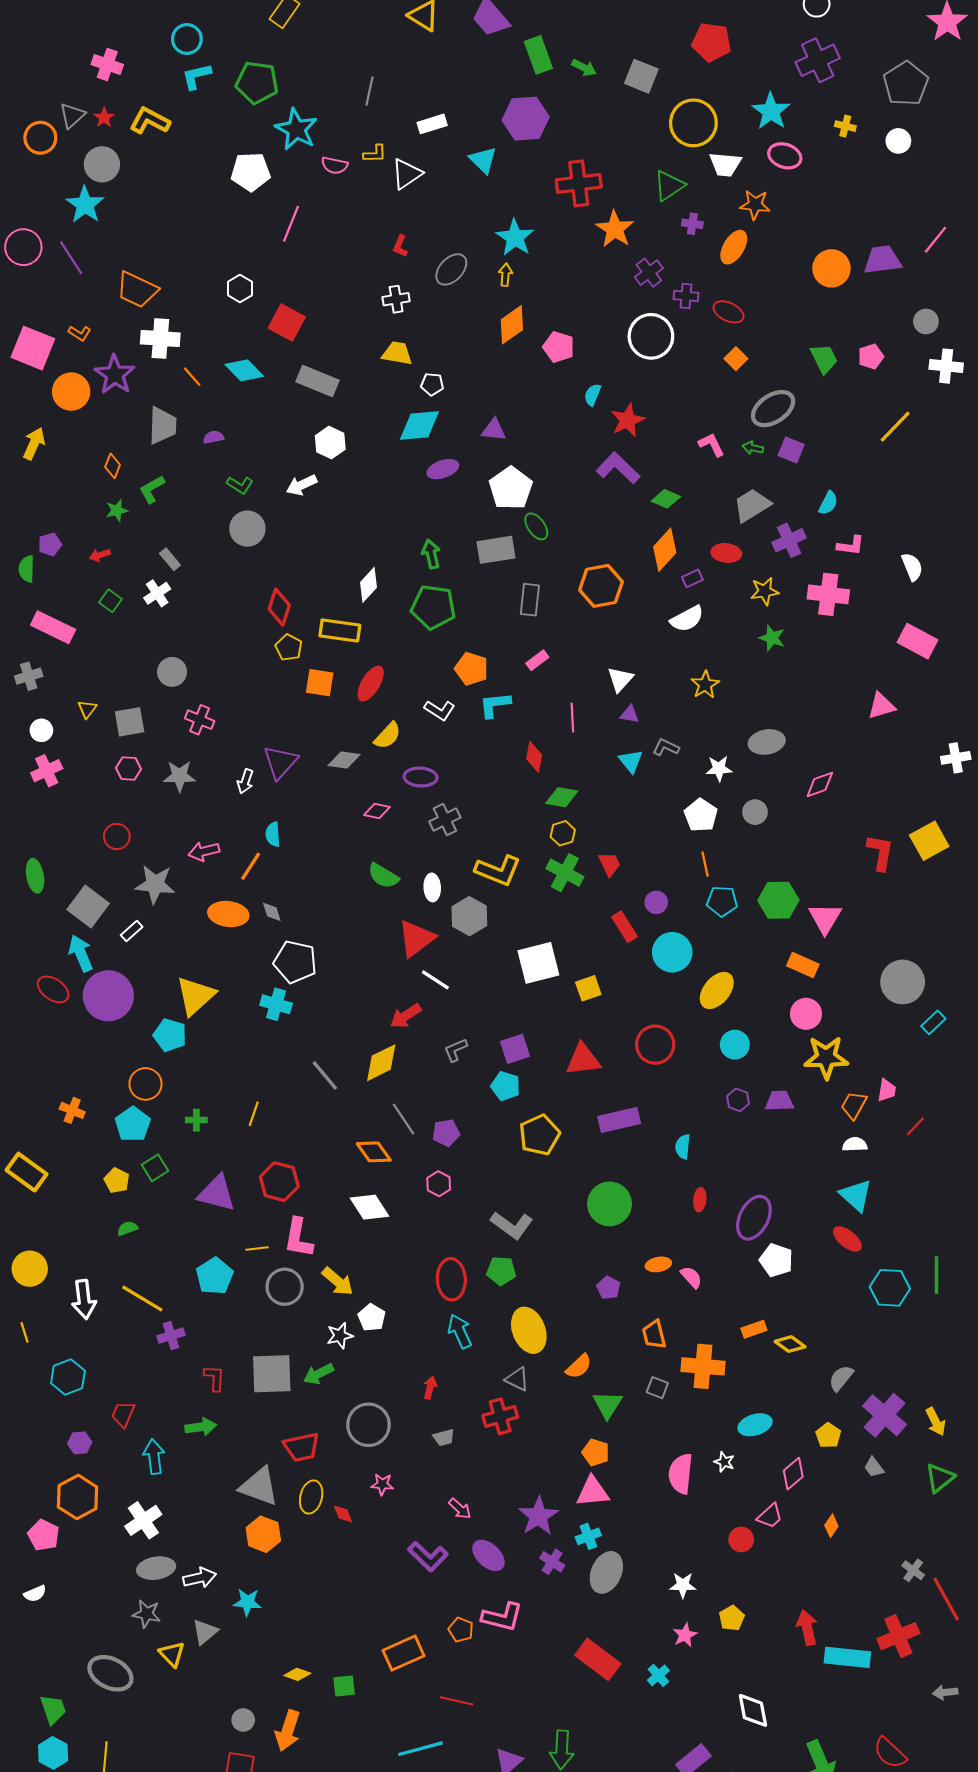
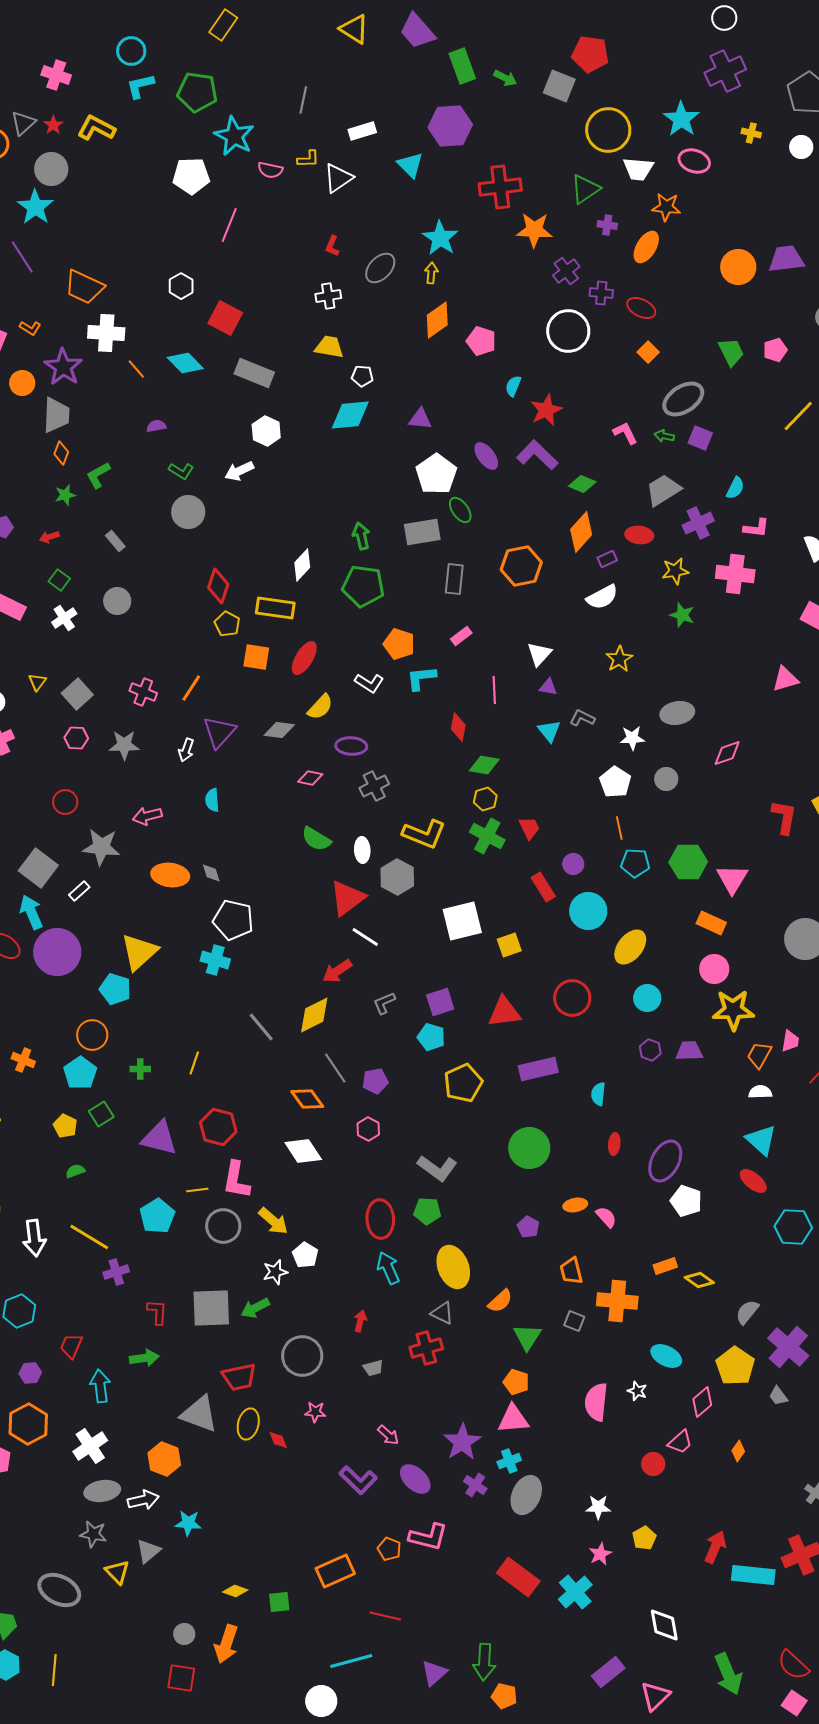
red pentagon: (711, 42) -> (590, 54), moved
orange star: (615, 229) -> (534, 230), turned -30
orange circle: (71, 392) -> (22, 383), size x0.7
gray trapezoid: (162, 426) -> (56, 415), moved
purple ellipse: (443, 469) -> (486, 456), moved, turned 72
white cross: (157, 593) -> (64, 618), moved
gray circle: (172, 672) -> (117, 601), moved
gray square: (130, 722) -> (77, 694), turned -32
orange line: (251, 866) -> (191, 688), moved
cyan ellipse: (755, 1425) -> (666, 1356), turned 44
yellow pentagon: (828, 1435) -> (735, 1366), size x1.6
orange hexagon: (263, 1534) -> (164, 1459), moved
red arrow: (807, 1628) -> (715, 1547), turned 36
cyan cross: (658, 1675) -> (575, 1592), size x1.6

